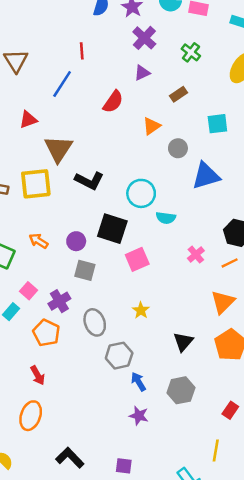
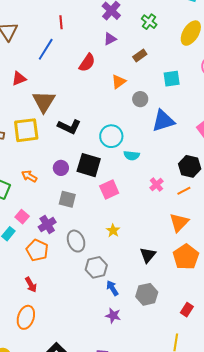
purple circle: (76, 241) -> (61, 168), moved

